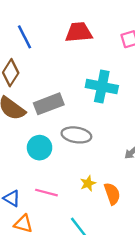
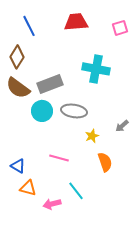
cyan circle: (40, 148) -> (42, 111), moved
yellow star: (88, 183) -> (92, 136), moved
pink line: (46, 193) -> (59, 158), moved

